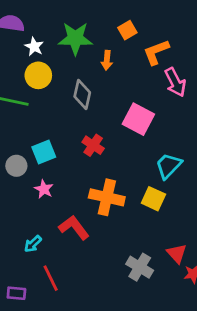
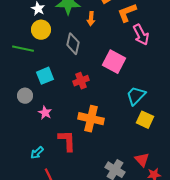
red cross: (93, 145) -> (81, 81), turned 35
cyan square: (44, 152) -> (45, 76), moved
yellow square: (153, 199) -> (145, 120), moved
red L-shape: (74, 227) -> (67, 141), turned 35

